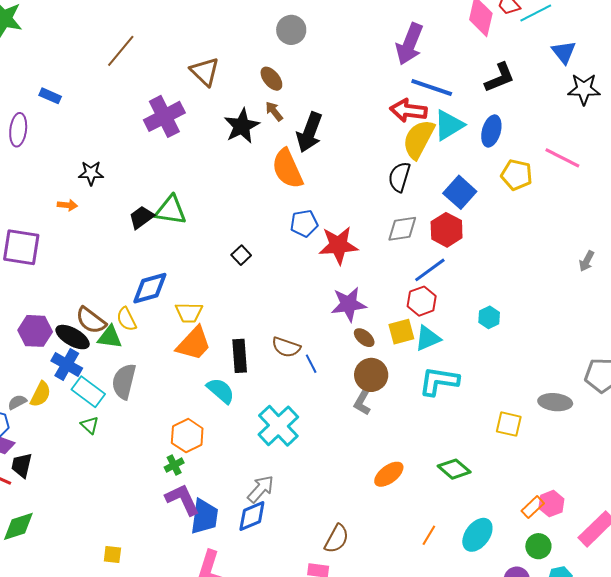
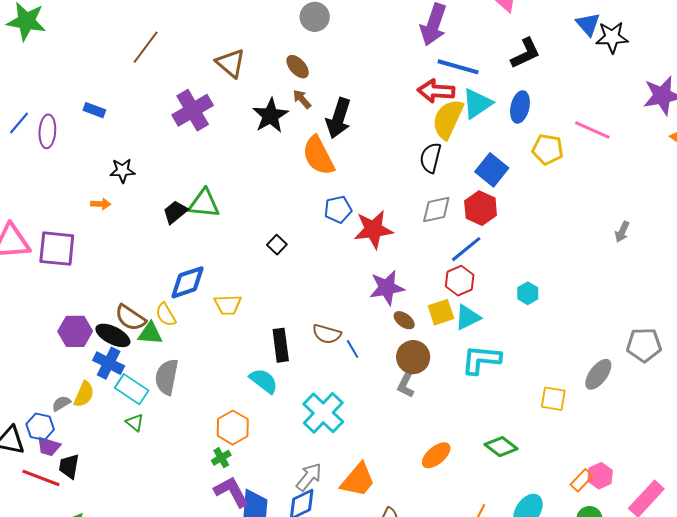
black star: (584, 89) -> (612, 37), moved
blue rectangle: (50, 96) -> (94, 110), moved
orange trapezoid: (194, 344) -> (358, 480), moved
gray ellipse: (555, 402) -> (598, 374), turned -56

